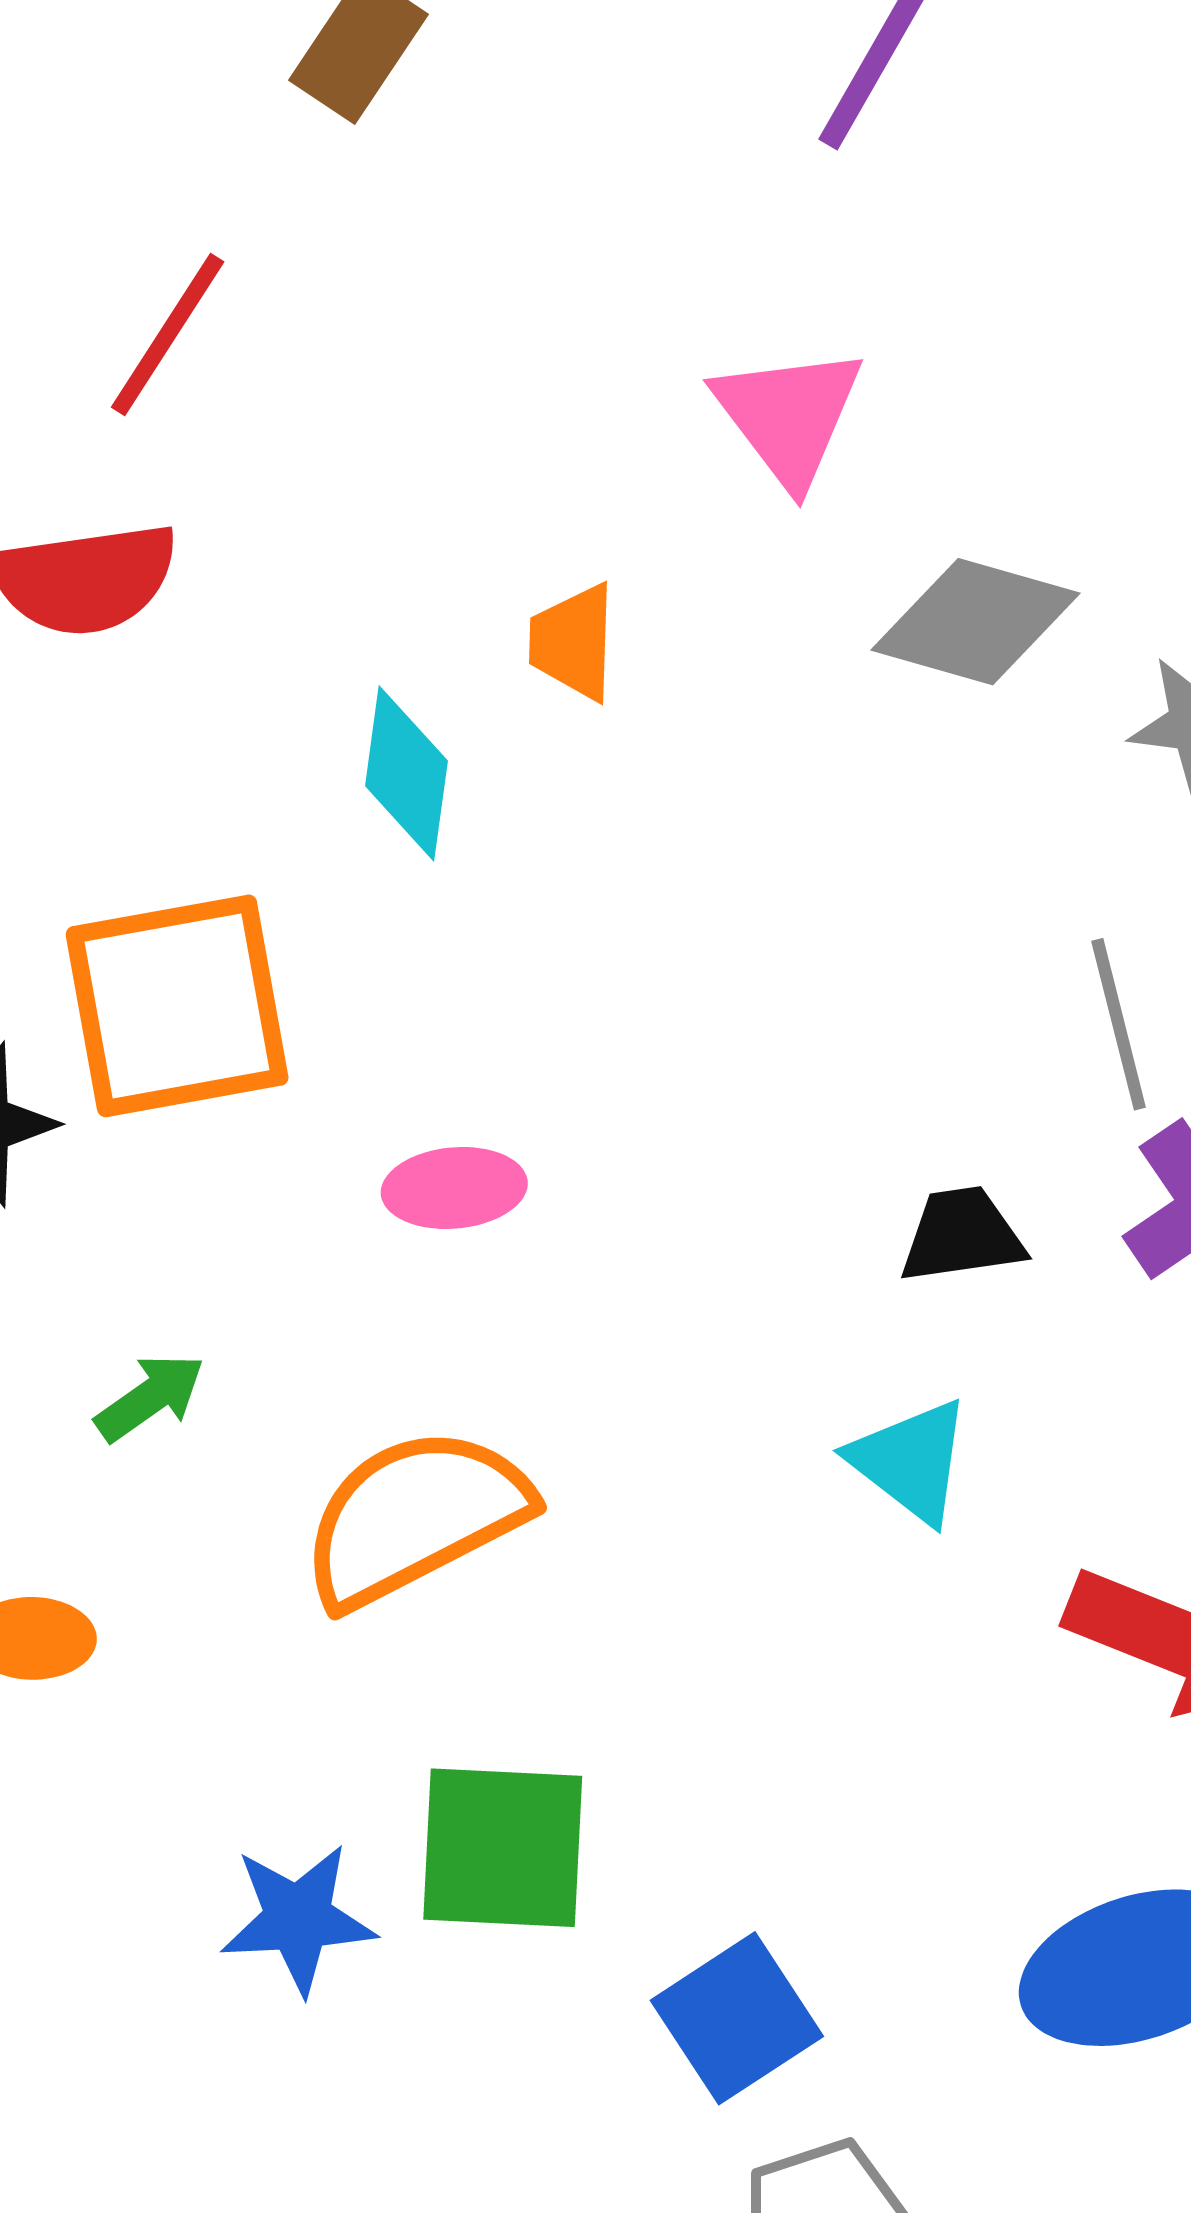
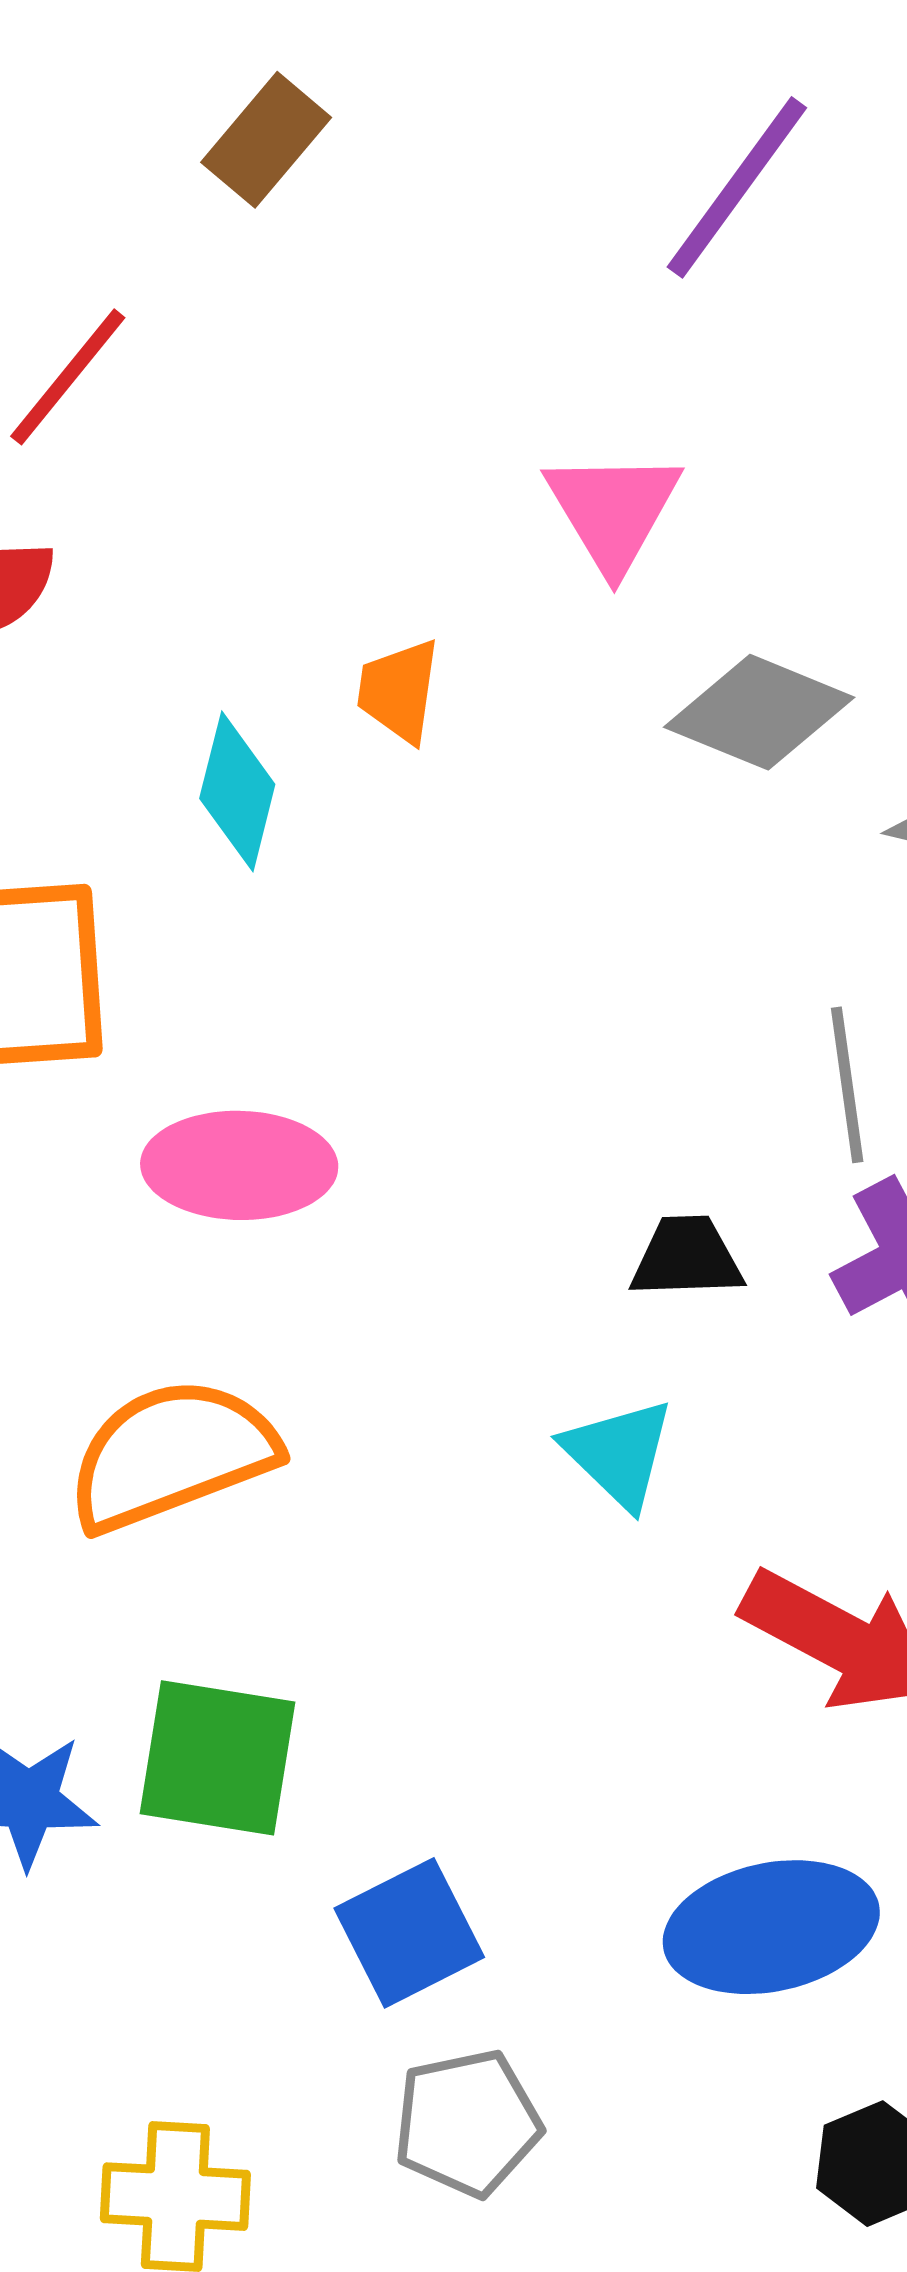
pink ellipse: (454, 1188) -> (239, 1165), size x1.5

